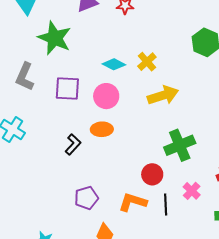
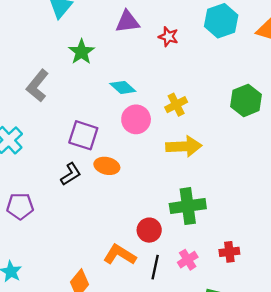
green star: (55, 38) -> (81, 52), size x0.7
cyan diamond: (114, 64) -> (123, 87), moved
purple square: (67, 89) -> (83, 135), moved
pink circle: (106, 96) -> (136, 119), moved
purple pentagon: (86, 198) -> (20, 206), moved

